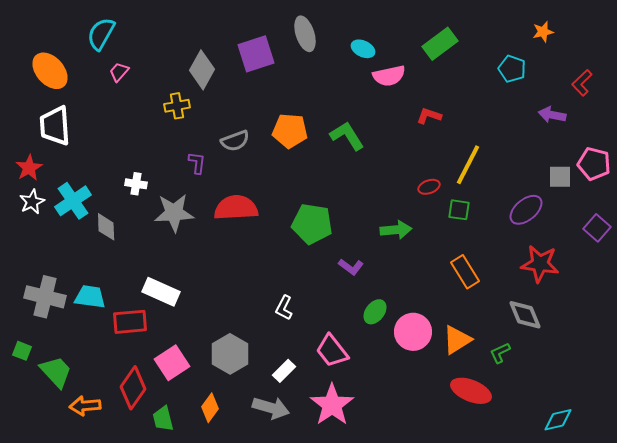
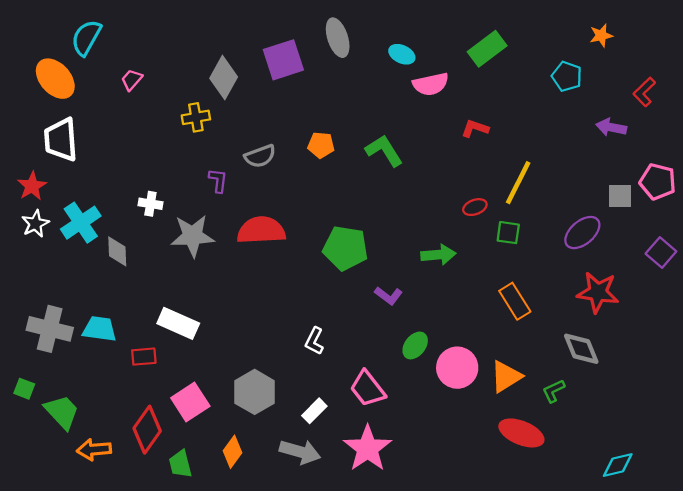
cyan semicircle: (101, 34) -> (86, 38), moved
orange pentagon: (290, 131) -> (321, 145), size x0.7
red rectangle: (130, 322) -> (144, 357), size x0.7

